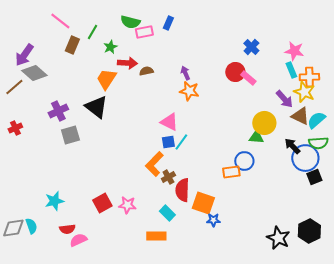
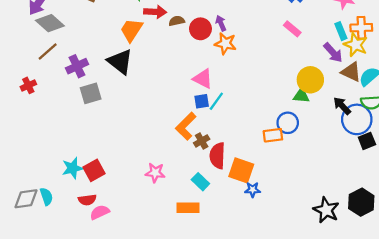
cyan rectangle: (291, 70) -> (341, 31), moved
red circle: (235, 72) -> (200, 29), moved
brown line: (14, 87) -> (48, 51), moved
red square: (102, 203) -> (94, 170), moved

